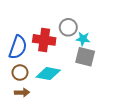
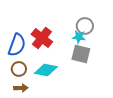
gray circle: (68, 27) -> (85, 26), moved
red cross: (44, 40) -> (42, 38), turned 30

